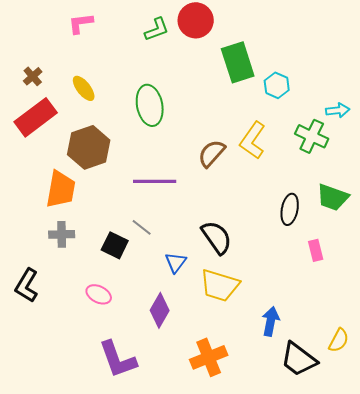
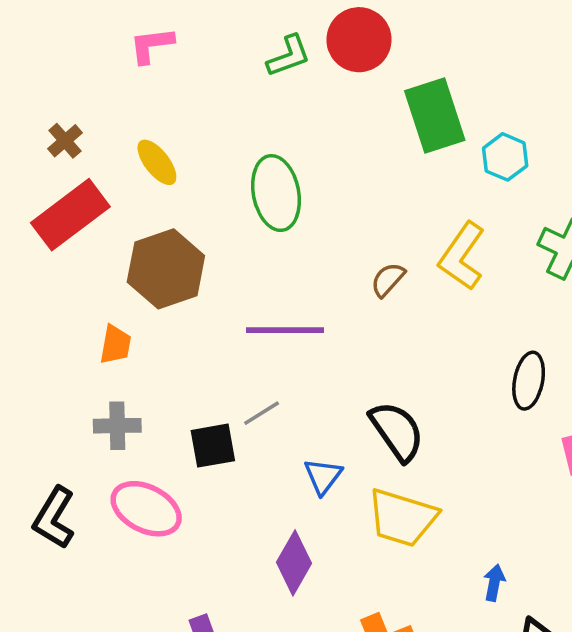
brown semicircle: (212, 153) -> (388, 280), size x0.7
orange trapezoid: (61, 189) -> (115, 345), size x0.6
gray line: (142, 227) -> (262, 413), turned -70
black square: (115, 245) -> (213, 446), turned -36
pink ellipse: (99, 294) -> (146, 509), moved, size x1.5
blue arrow: (271, 321) -> (494, 583), size x0.7

